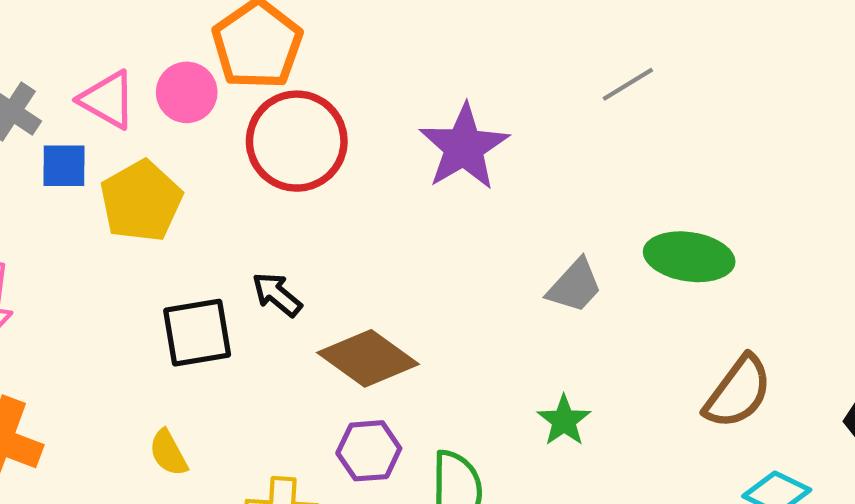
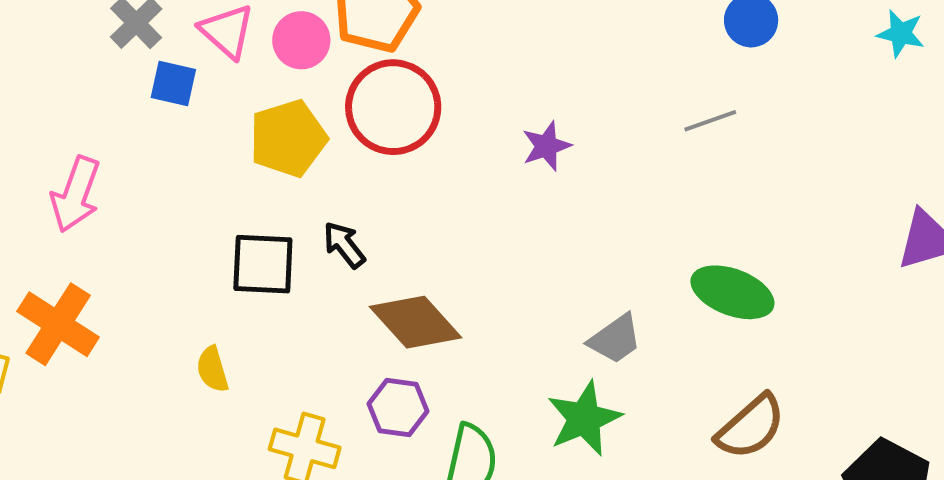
purple star: (464, 147) -> (546, 146), size x0.6
yellow pentagon: (141, 201) -> (288, 138), moved
gray trapezoid: (575, 286) -> (615, 339), moved
green star: (564, 421) -> (584, 419), size x1.5

